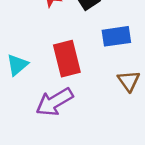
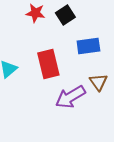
purple arrow: (54, 102) -> (70, 97), moved

